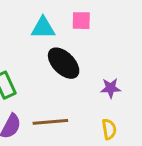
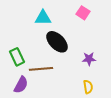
pink square: (81, 21) -> (83, 13), moved, turned 32
brown line: (50, 122) -> (41, 69), moved

